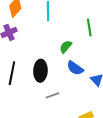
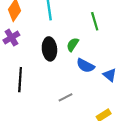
black ellipse: (40, 71) -> (49, 49), moved

